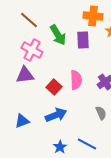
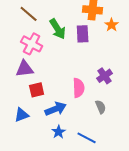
pink semicircle: (76, 80) -> (79, 88), moved
red square: (54, 87) -> (37, 90), moved, turned 35
blue star: (60, 147) -> (59, 132), moved

